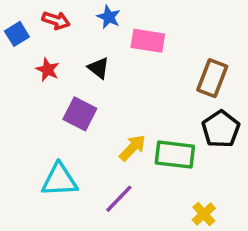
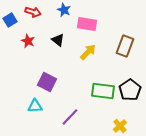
purple square: (80, 114) -> (47, 82), moved
black pentagon: (221, 129) -> (130, 90), moved
yellow arrow: (132, 148) -> (88, 52), moved
cyan triangle: (59, 180) -> (35, 106), size x0.7

